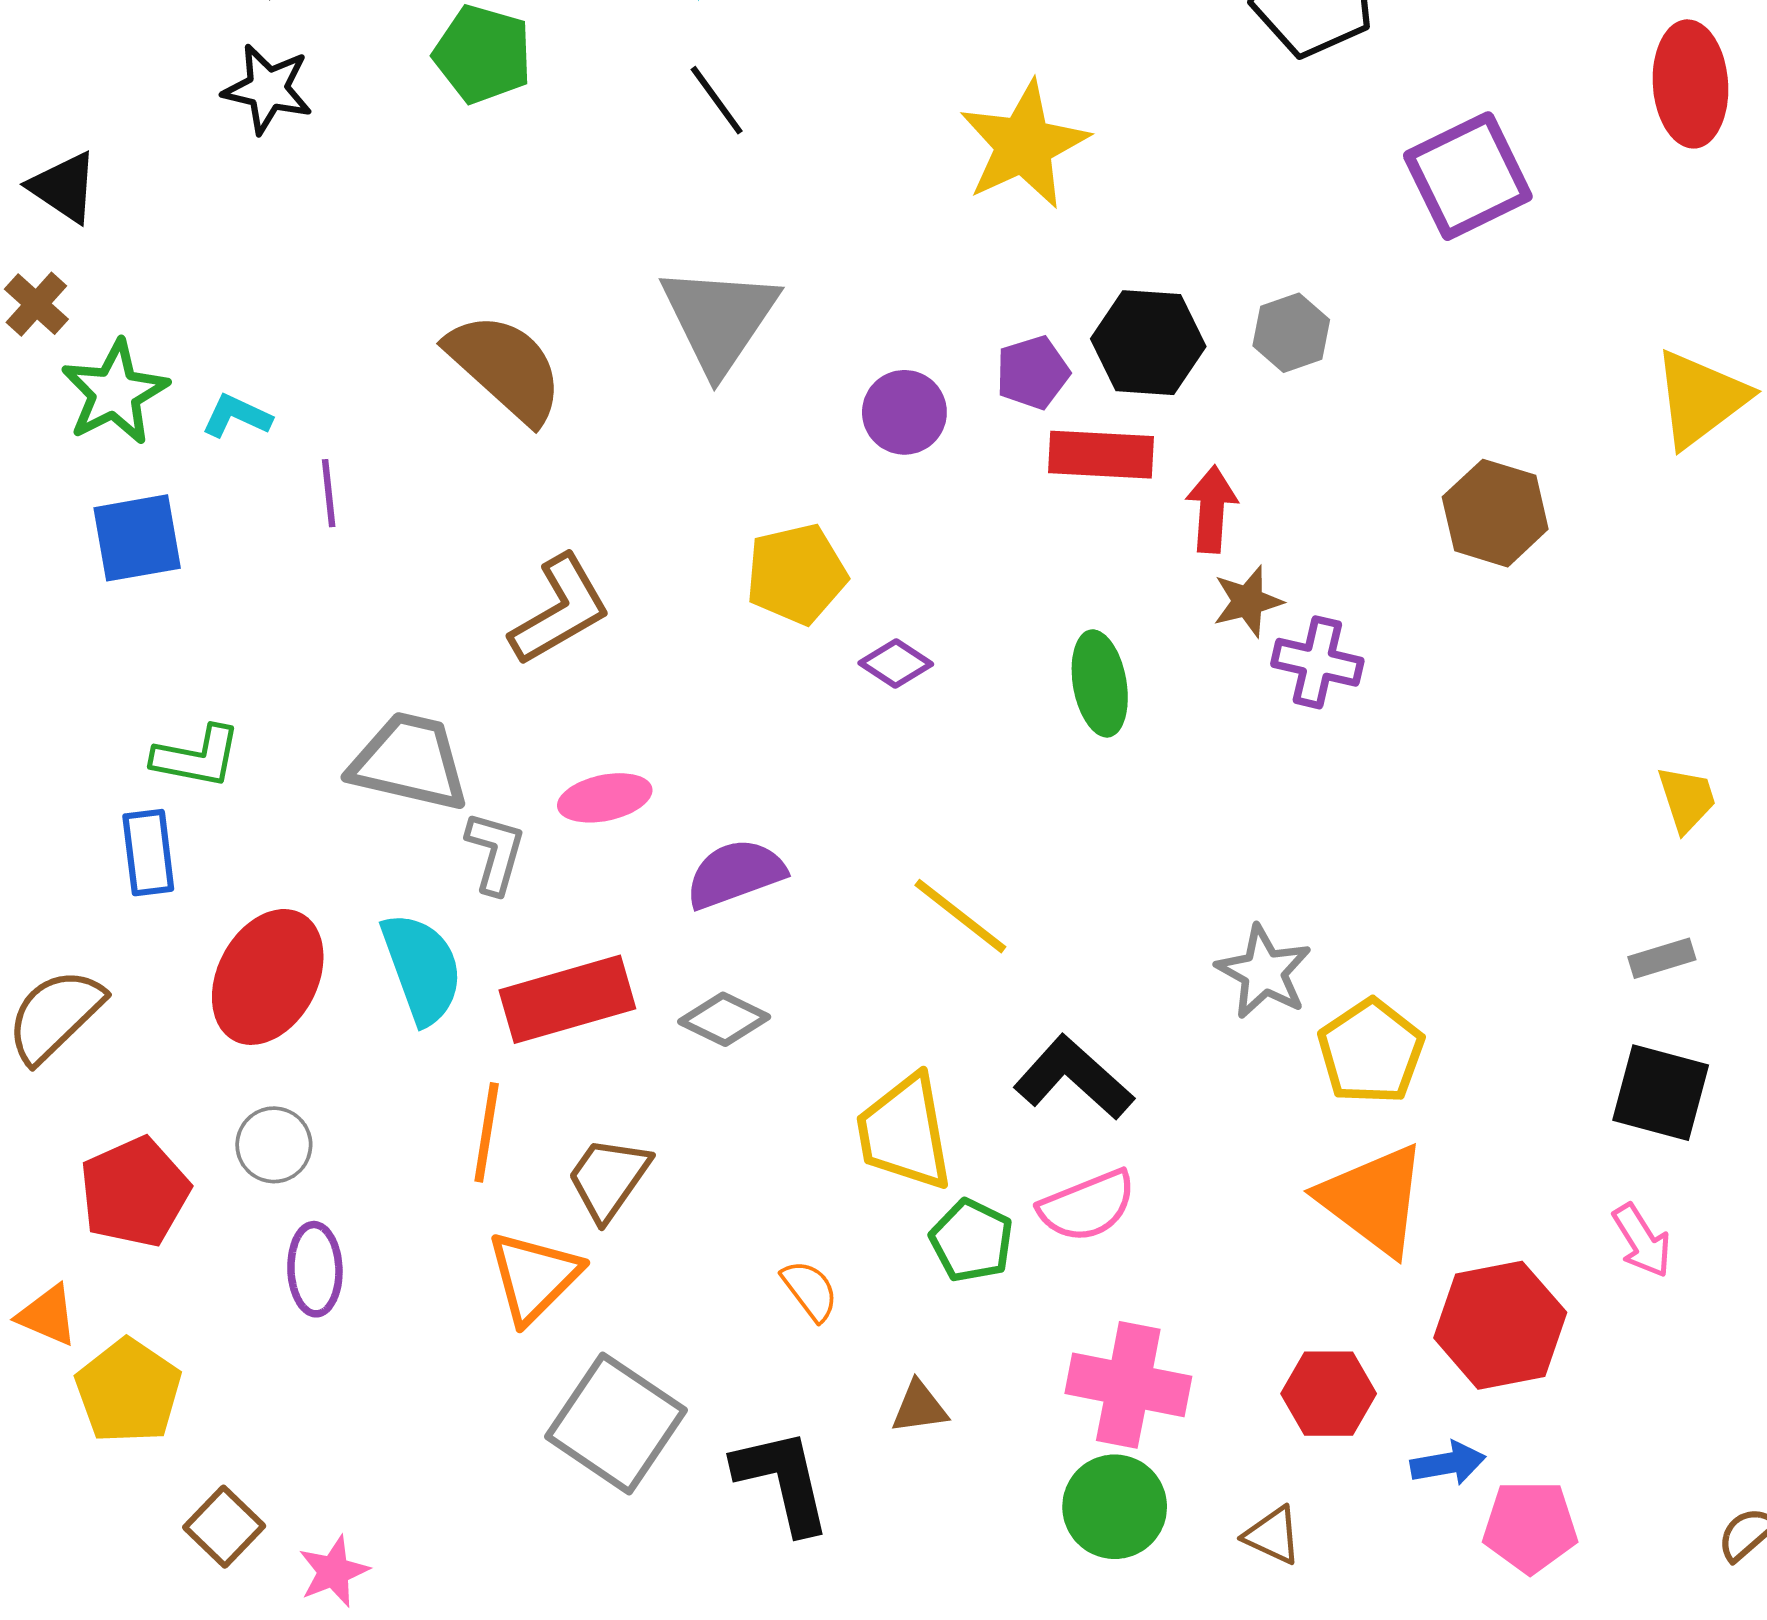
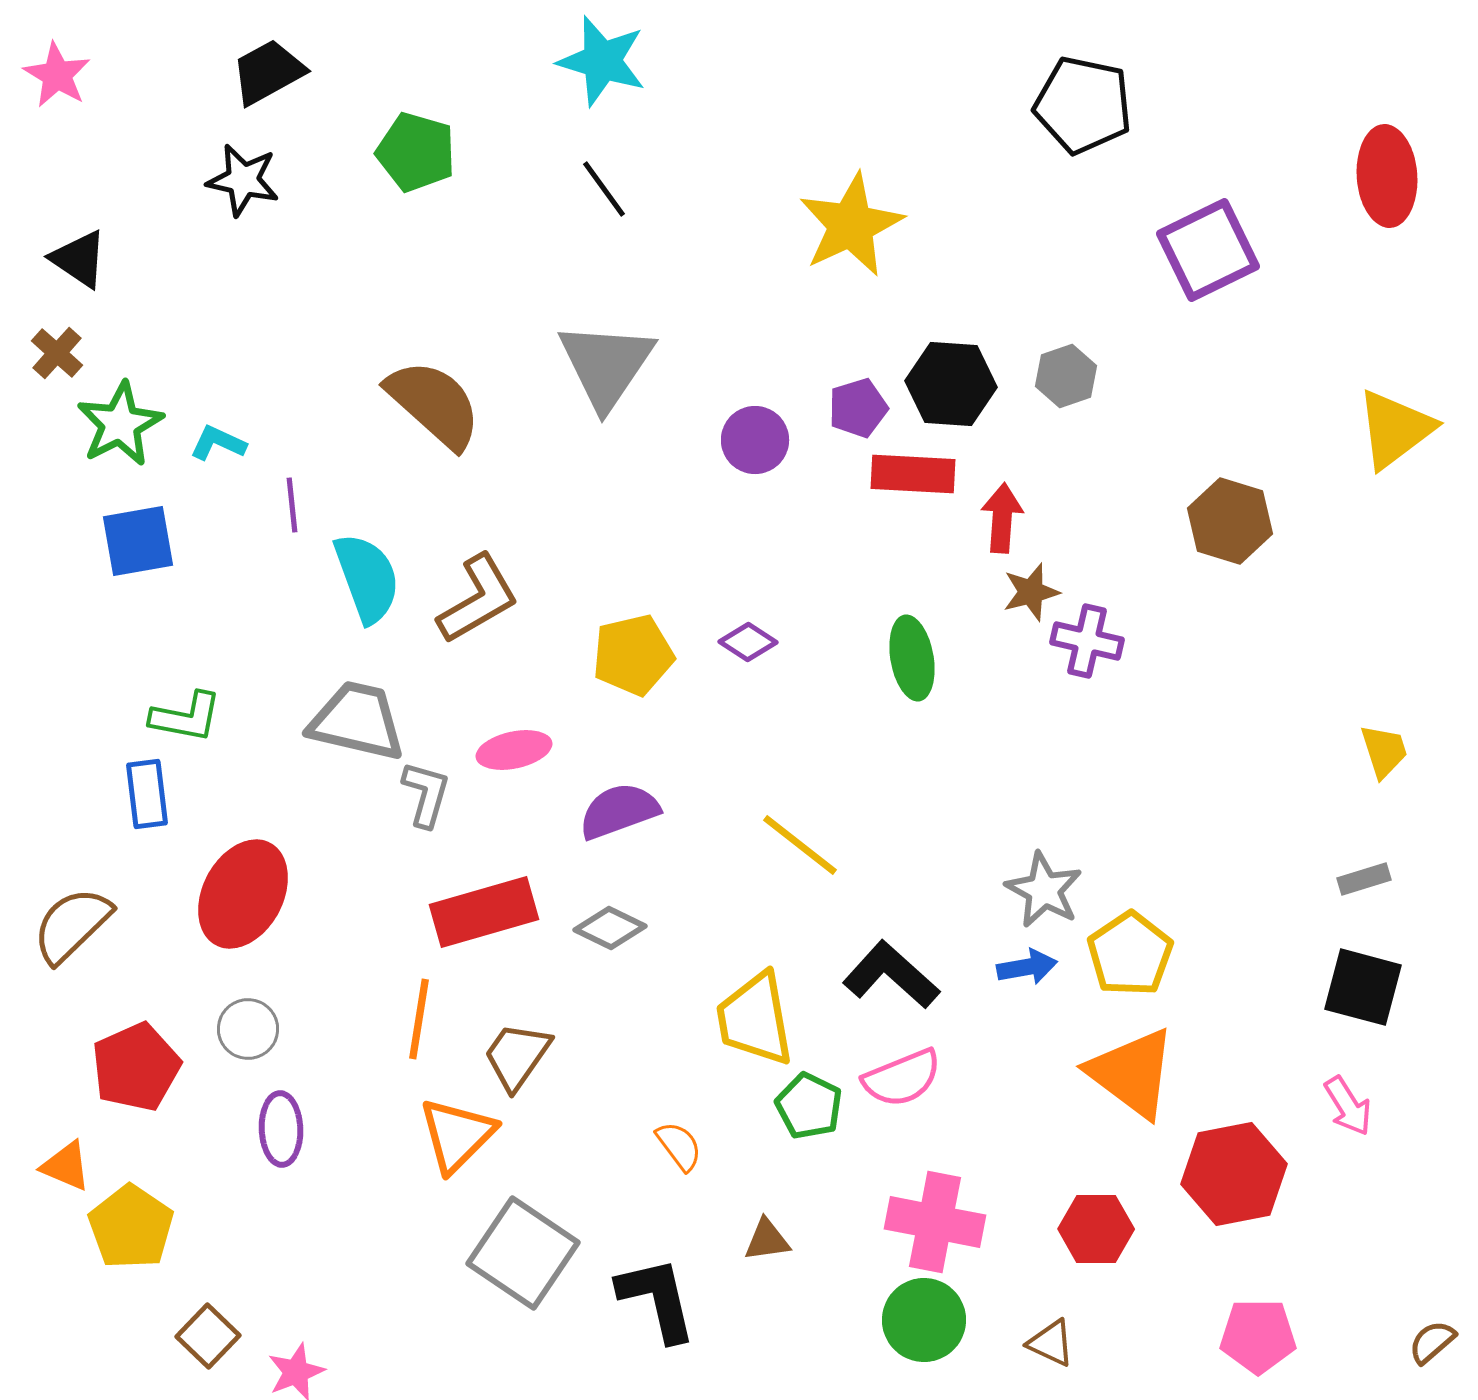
yellow pentagon: (796, 574) -> (633, 655), moved
cyan semicircle: (422, 968) -> (367, 578), moved
blue arrow: (1448, 1463) -> (1027, 967), moved

